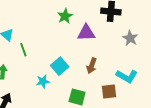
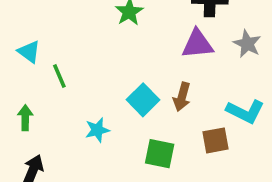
purple triangle: (86, 33) -> (197, 44), moved
cyan square: (60, 66) -> (143, 100), moved

